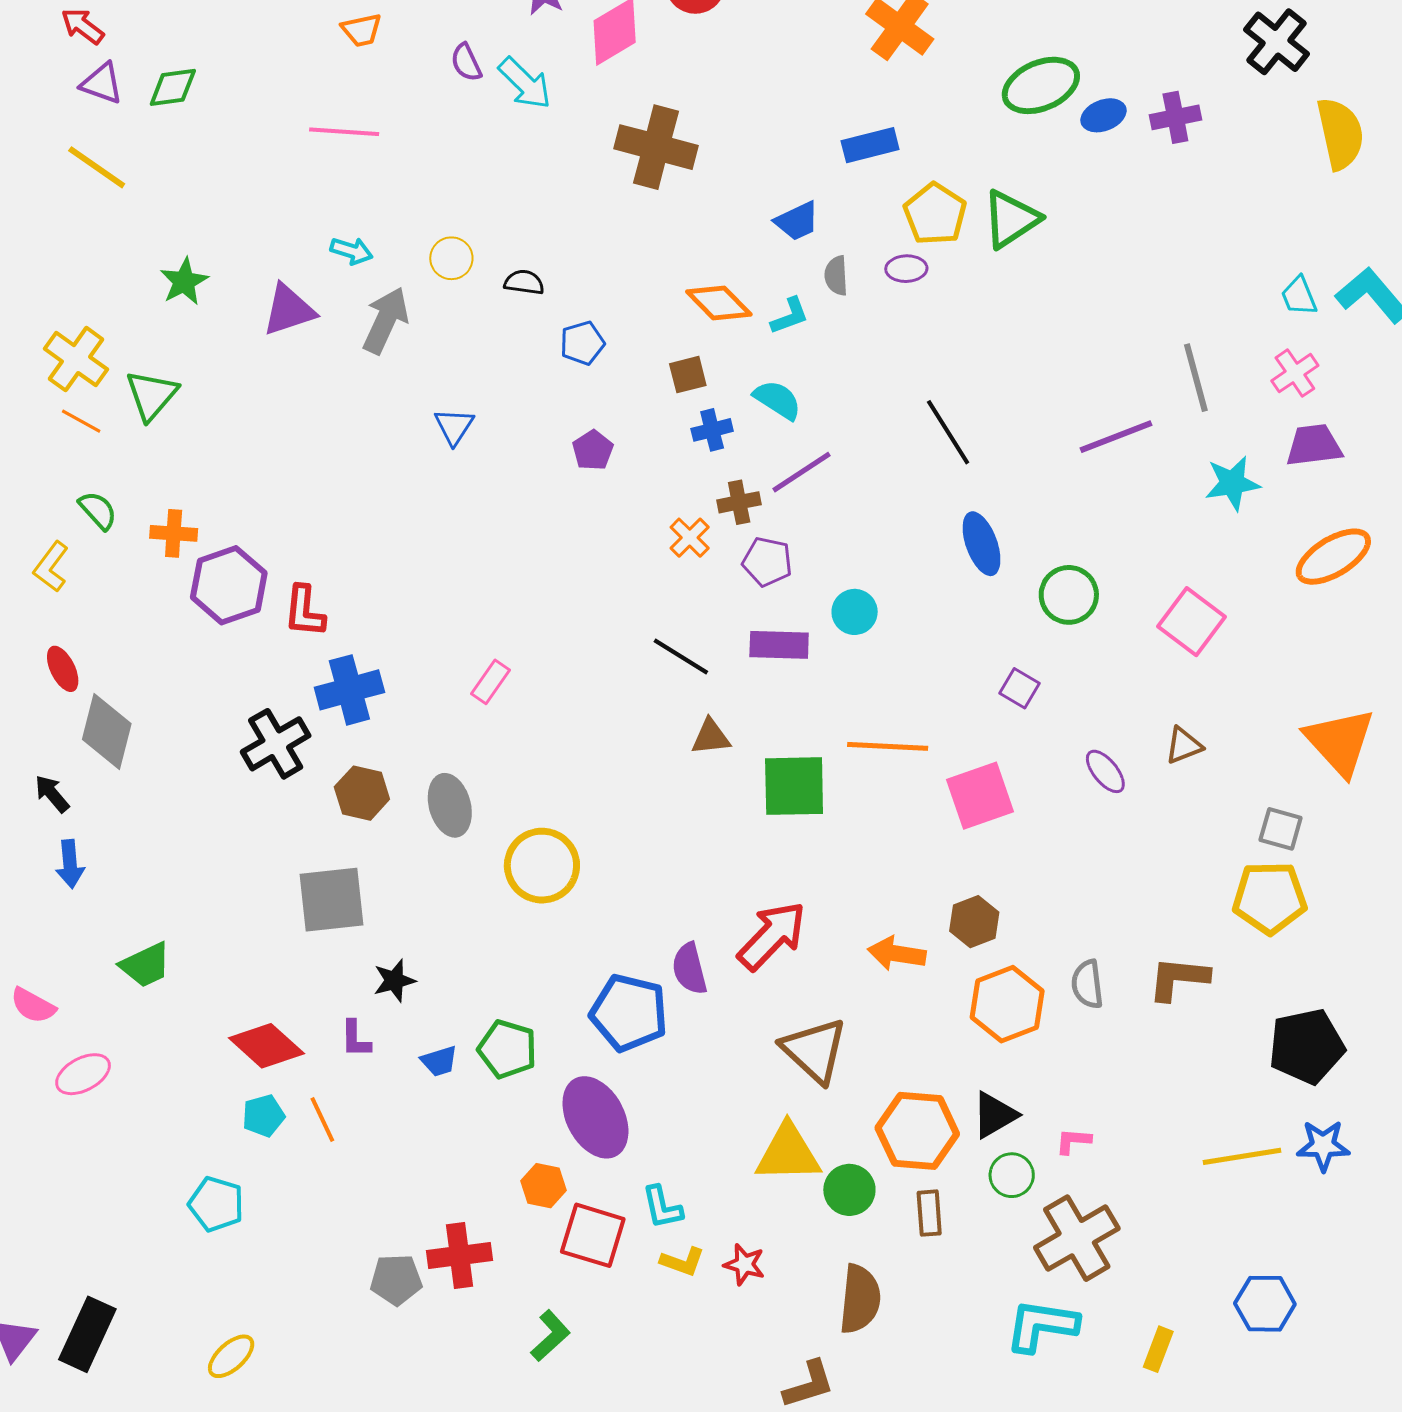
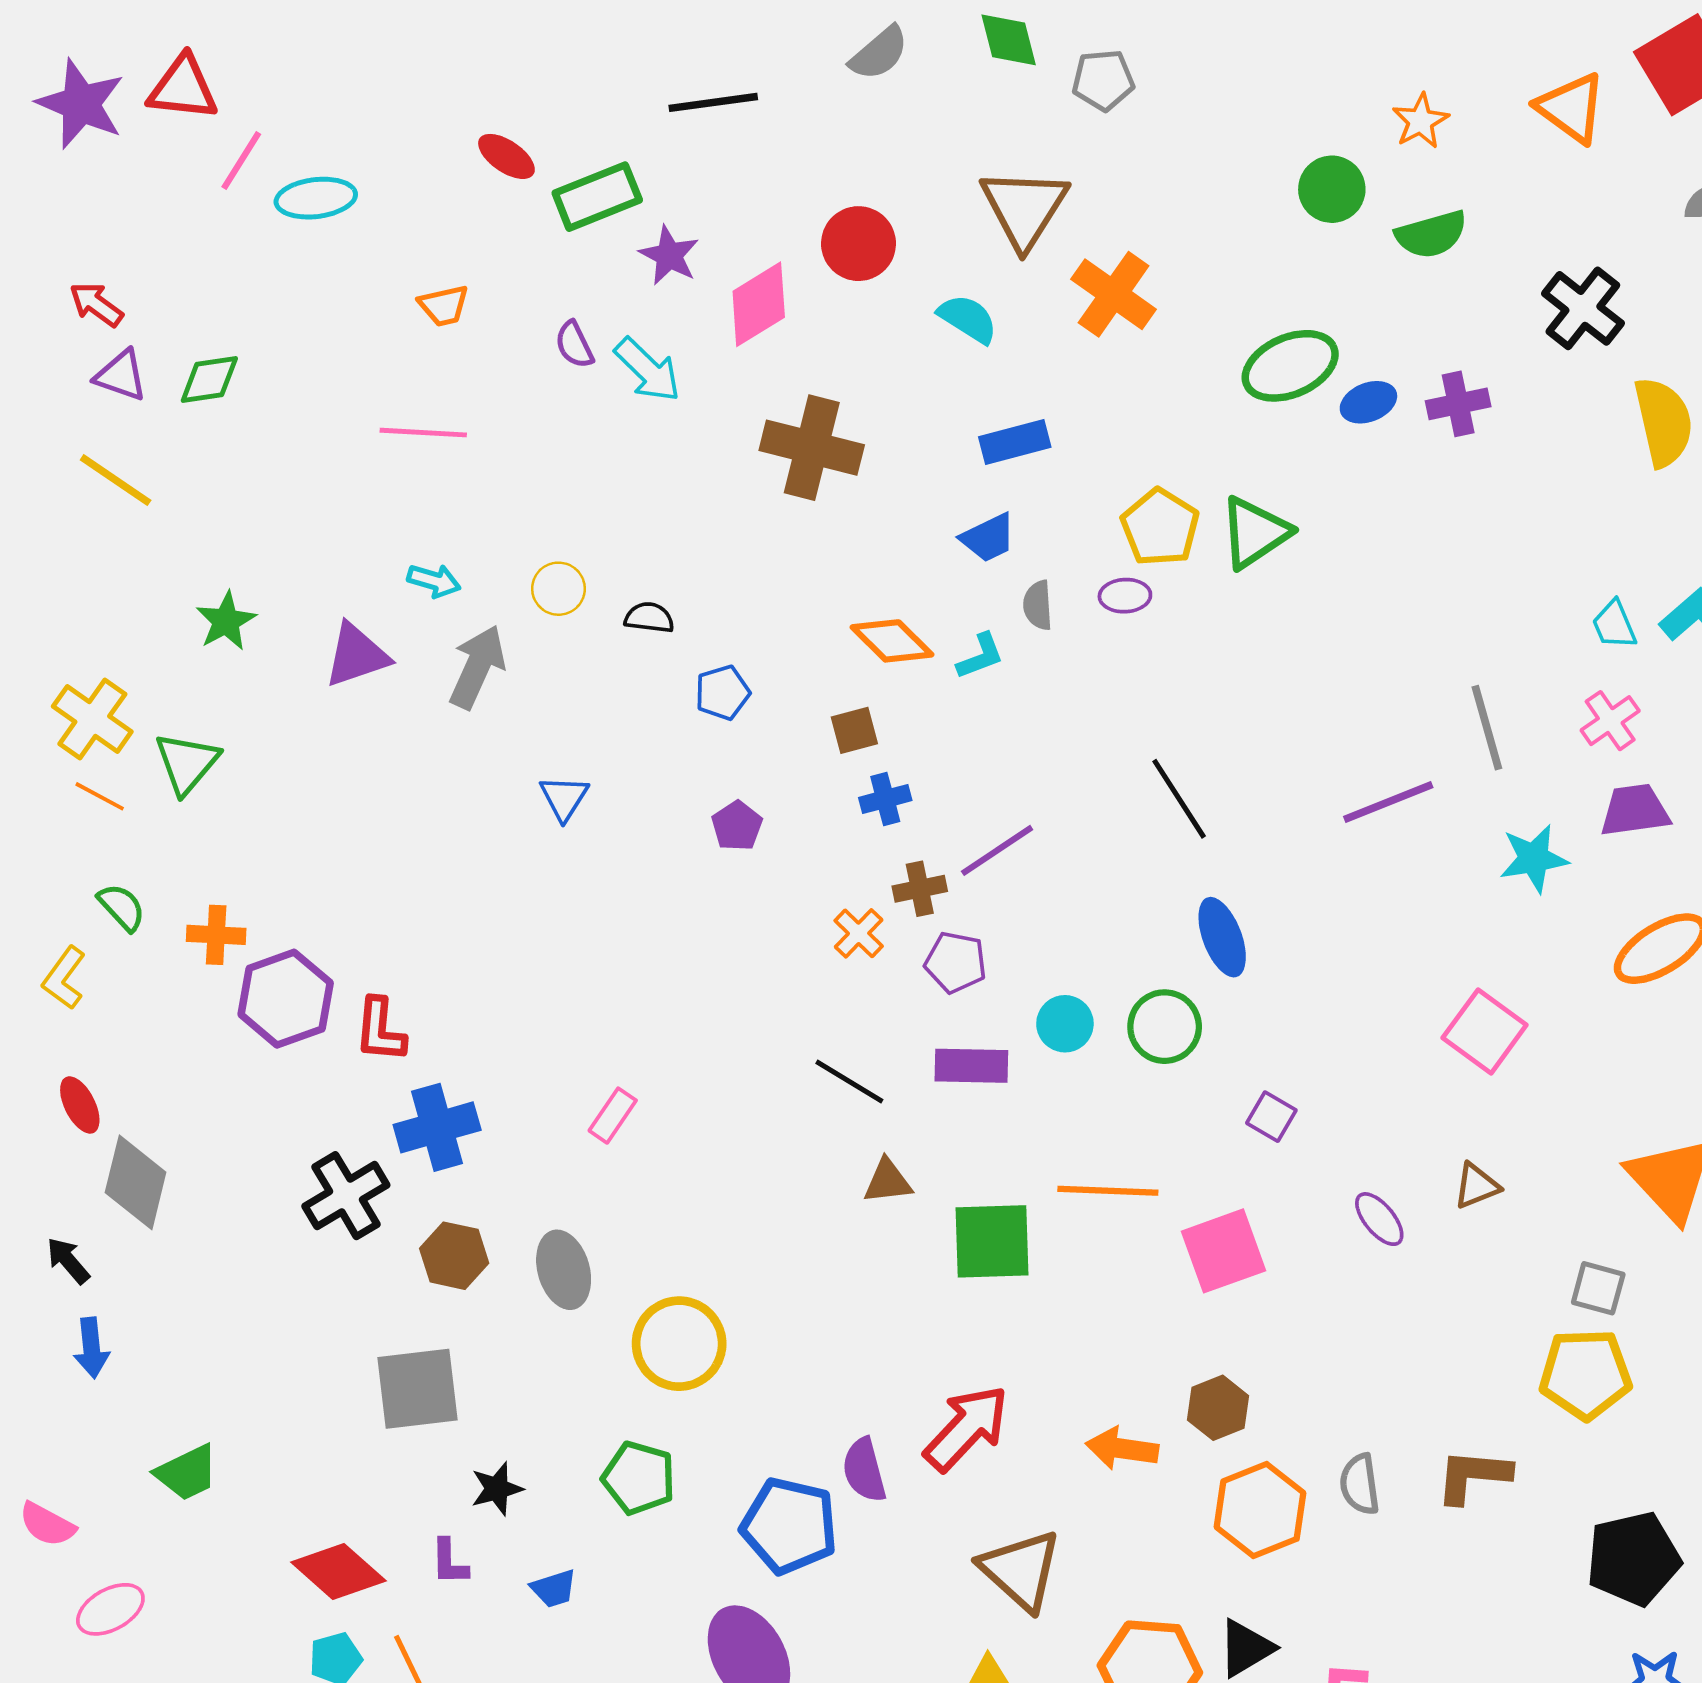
blue rectangle: (870, 145) -> (1015, 442), moved
cyan semicircle: (777, 400) -> (968, 319), moved
green circle: (1069, 595) -> (1165, 1027), moved
green pentagon: (507, 1049) -> (639, 1478), moved

